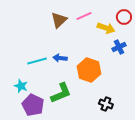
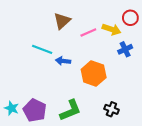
pink line: (84, 16) -> (88, 33), moved
cyan line: (37, 61) -> (42, 49), moved, turned 36
cyan star: (21, 86) -> (12, 108), moved
green L-shape: (61, 93) -> (70, 110), moved

